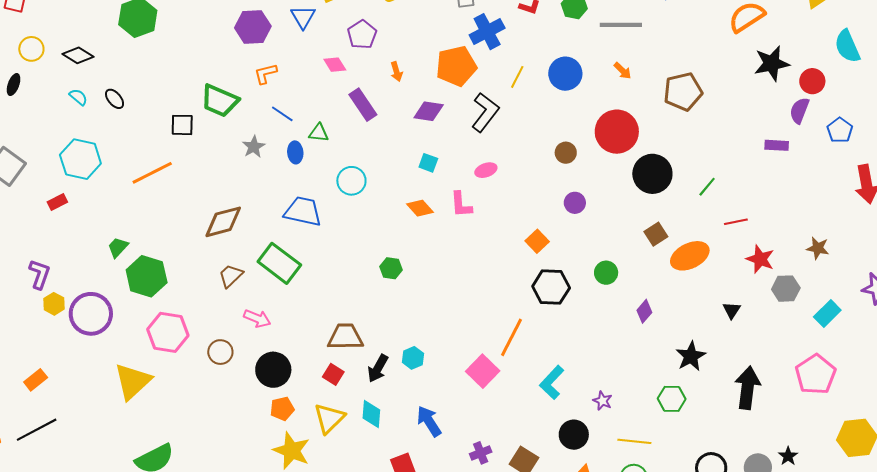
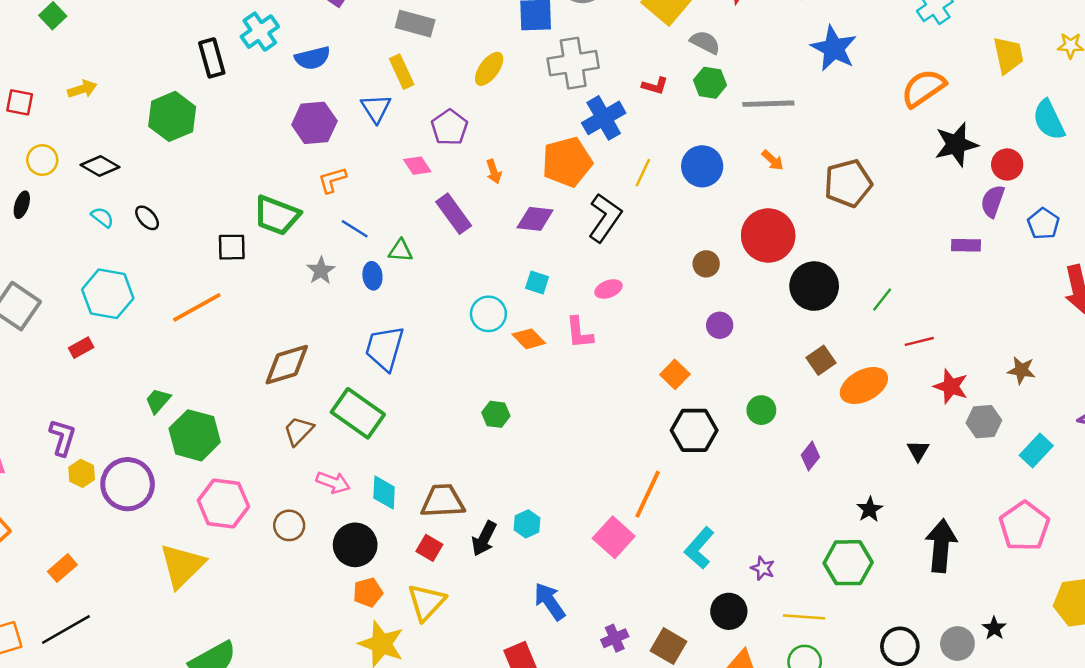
cyan circle: (351, 181) -> (488, 314), moved
blue trapezoid: (303, 211) -> (385, 348), turned -84
black star: (691, 356) -> (870, 509), size x0.7
green hexagon: (672, 399) -> (848, 563), size x1.4
cyan diamond: (371, 414) -> (384, 492), moved

